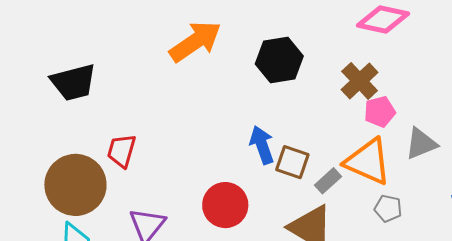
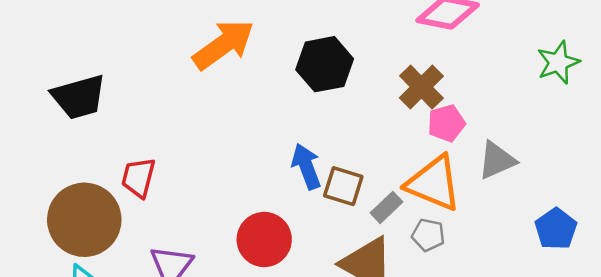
gray pentagon: (388, 208) -> (428, 235), moved

